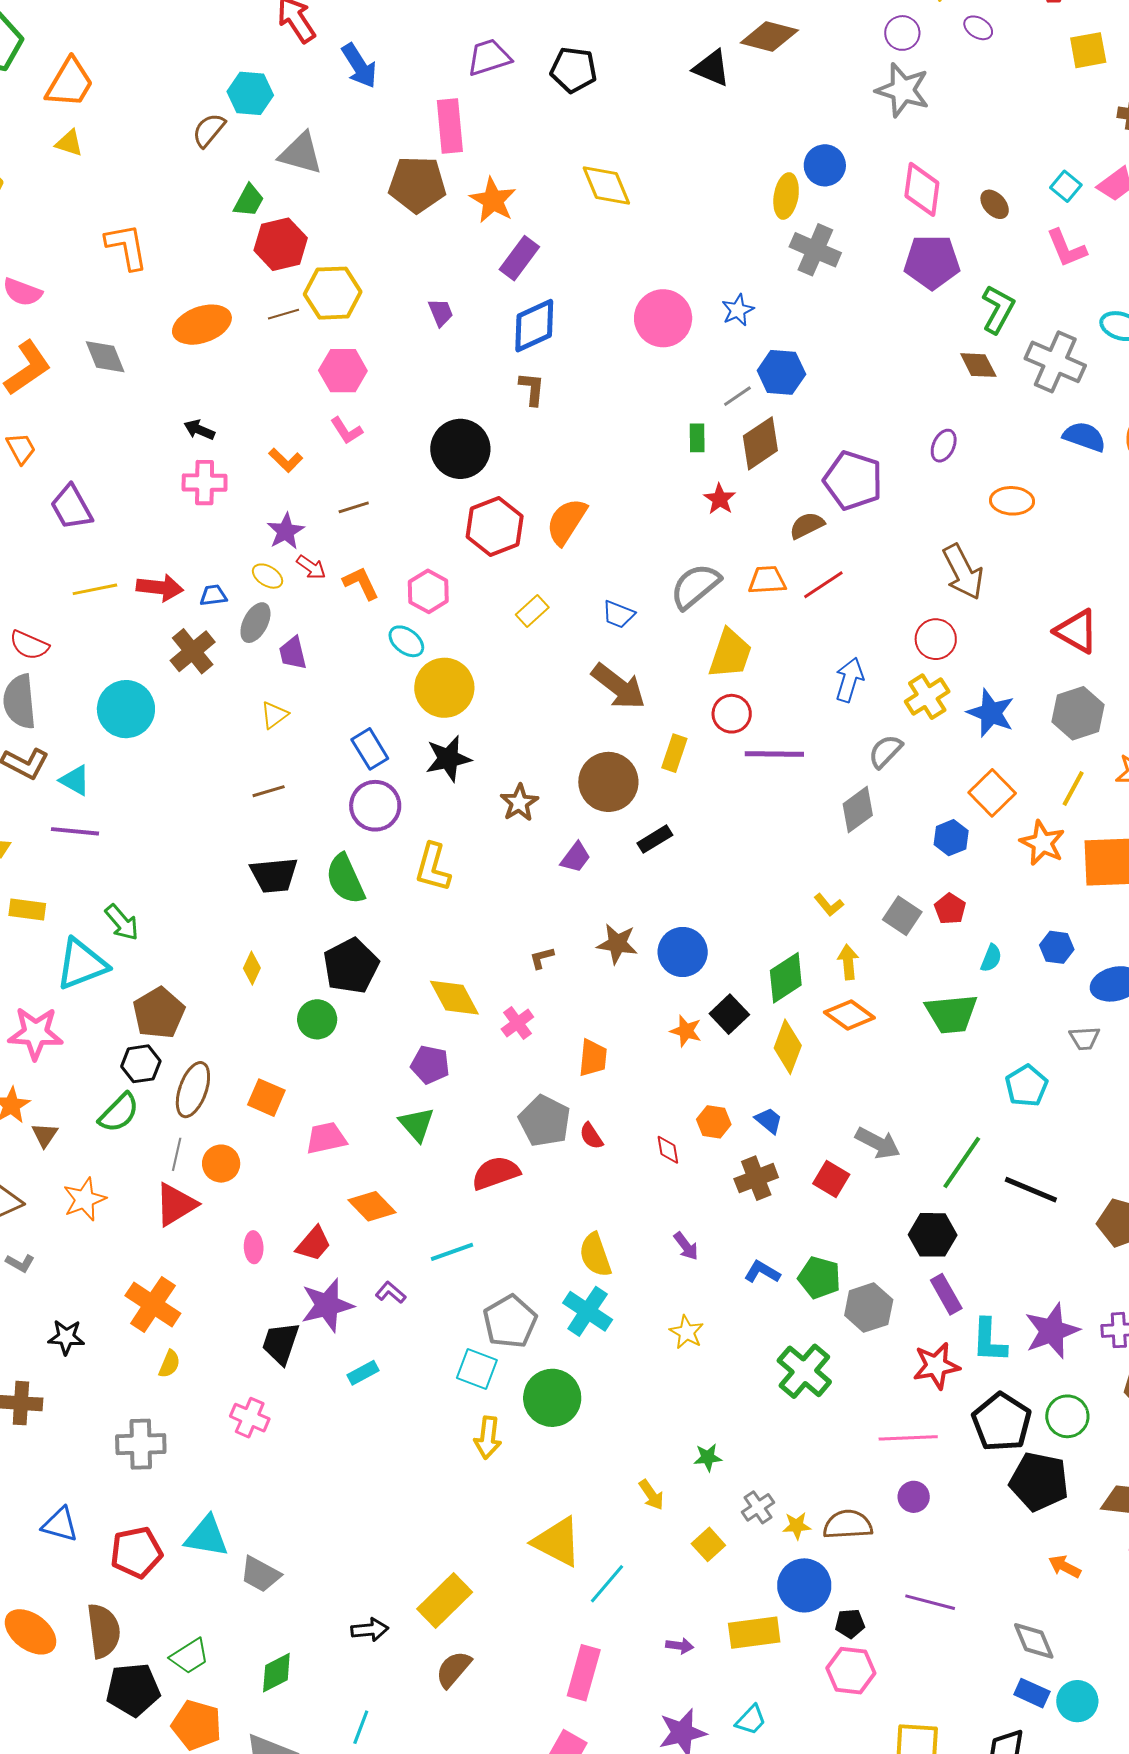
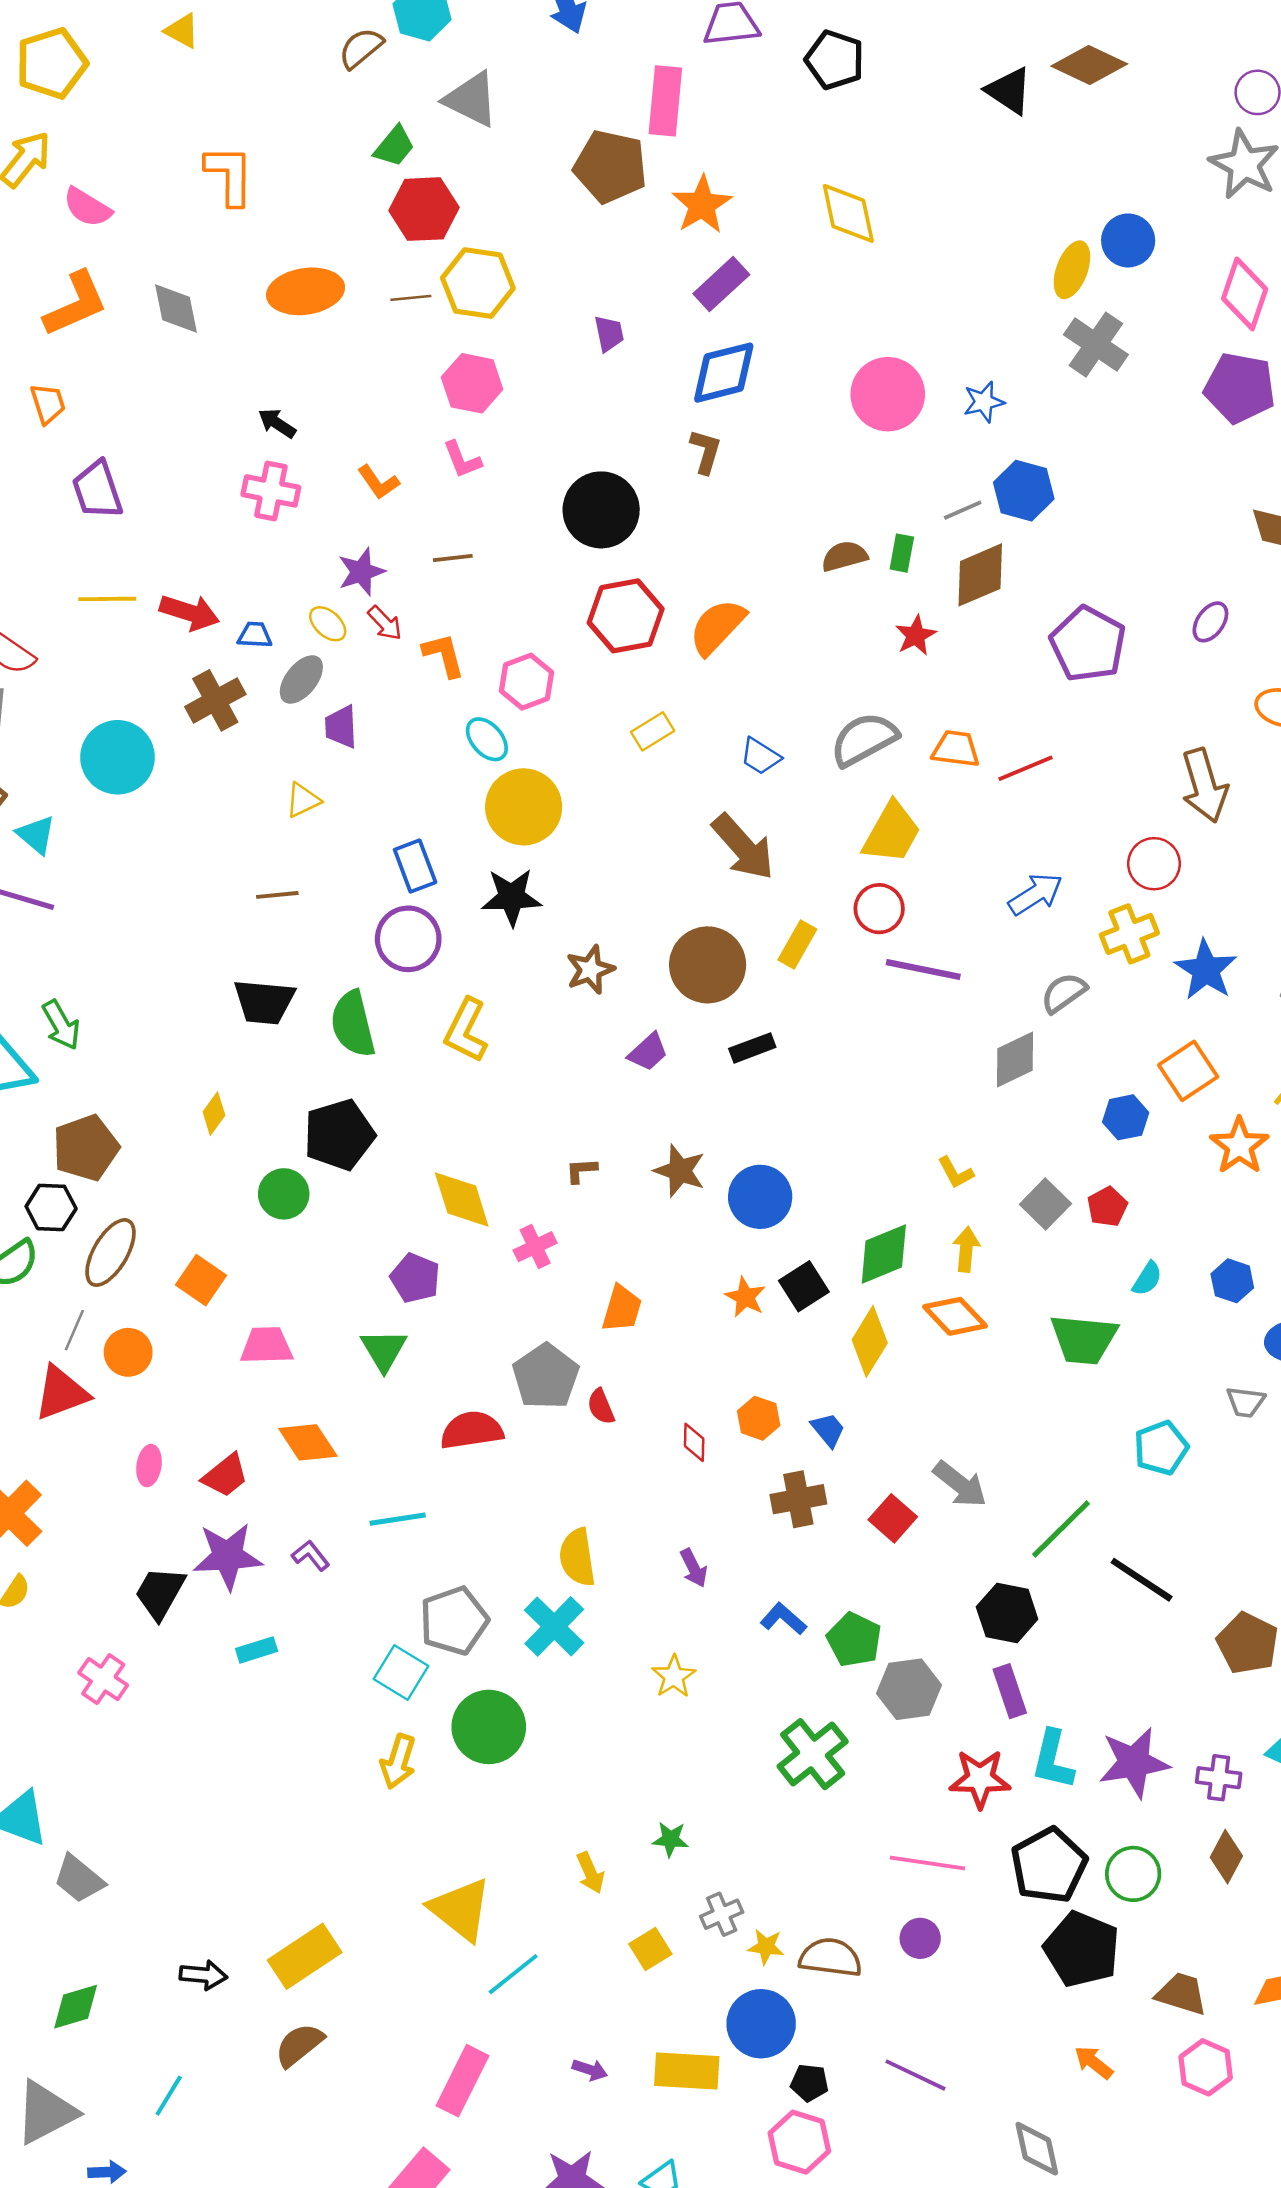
brown semicircle: (807, 525) -> (844, 556), moved
blue arrow: (849, 680) -> (1035, 894), turned 30

